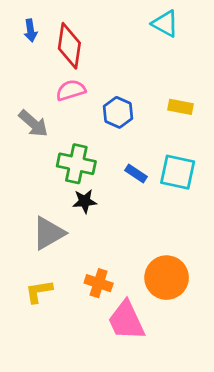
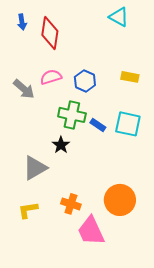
pink semicircle: (71, 90) -> (51, 77), moved
green cross: (76, 164) -> (72, 115), moved
black star: (85, 201) -> (61, 145), turned -30

